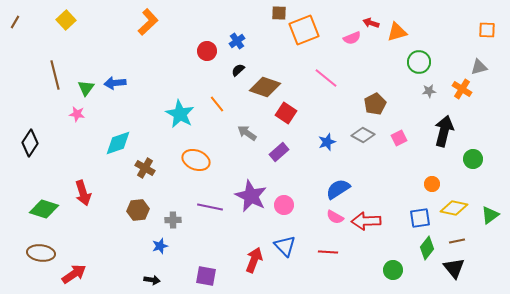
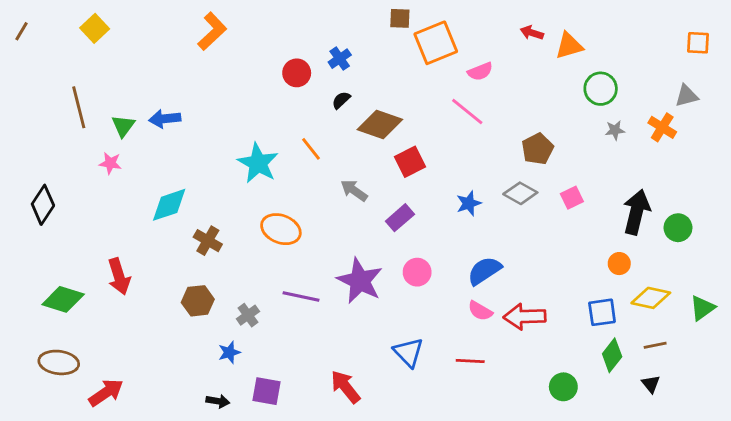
pink semicircle: (352, 38) -> (480, 71), moved
red square: (286, 113) -> (410, 162), turned 30
black arrow: (444, 131) -> (636, 212), moved
pink circle: (284, 205) -> (417, 272), moved
gray cross: (173, 220) -> (248, 315), turned -35
red arrow: (254, 260) -> (345, 387), moved, turned -60
black triangle: (454, 268) -> (651, 384), size x0.6
purple square: (206, 276) -> (267, 391), moved

